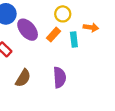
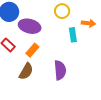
purple ellipse: (28, 30) -> (30, 26), turned -35
orange rectangle: (53, 35) -> (32, 50), moved

